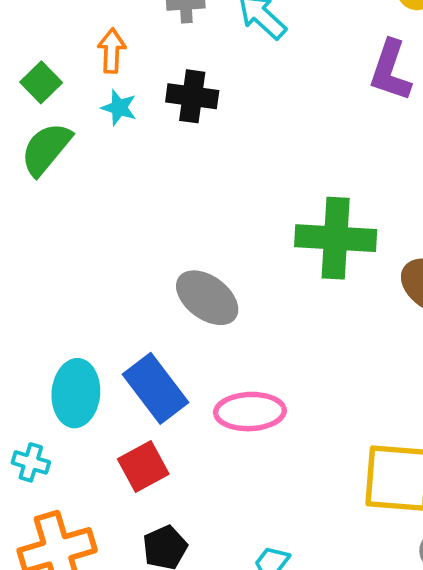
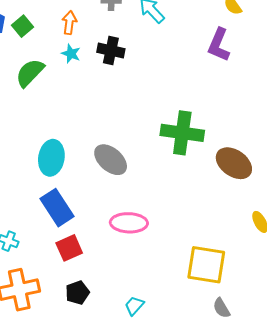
green square: (41, 82) -> (22, 26), moved
blue rectangle: (156, 388) -> (57, 208), moved
cyan ellipse: (76, 393) -> (51, 158), moved

